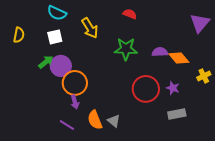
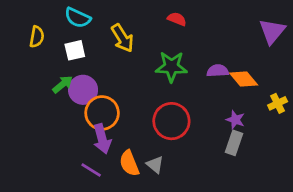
yellow semicircle: (19, 35) -> (37, 37), moved
red circle: (146, 89) -> (171, 121), moved
purple arrow: (75, 102) -> (102, 139), size x1.5
gray rectangle: (177, 114) -> (234, 143), moved, turned -60

